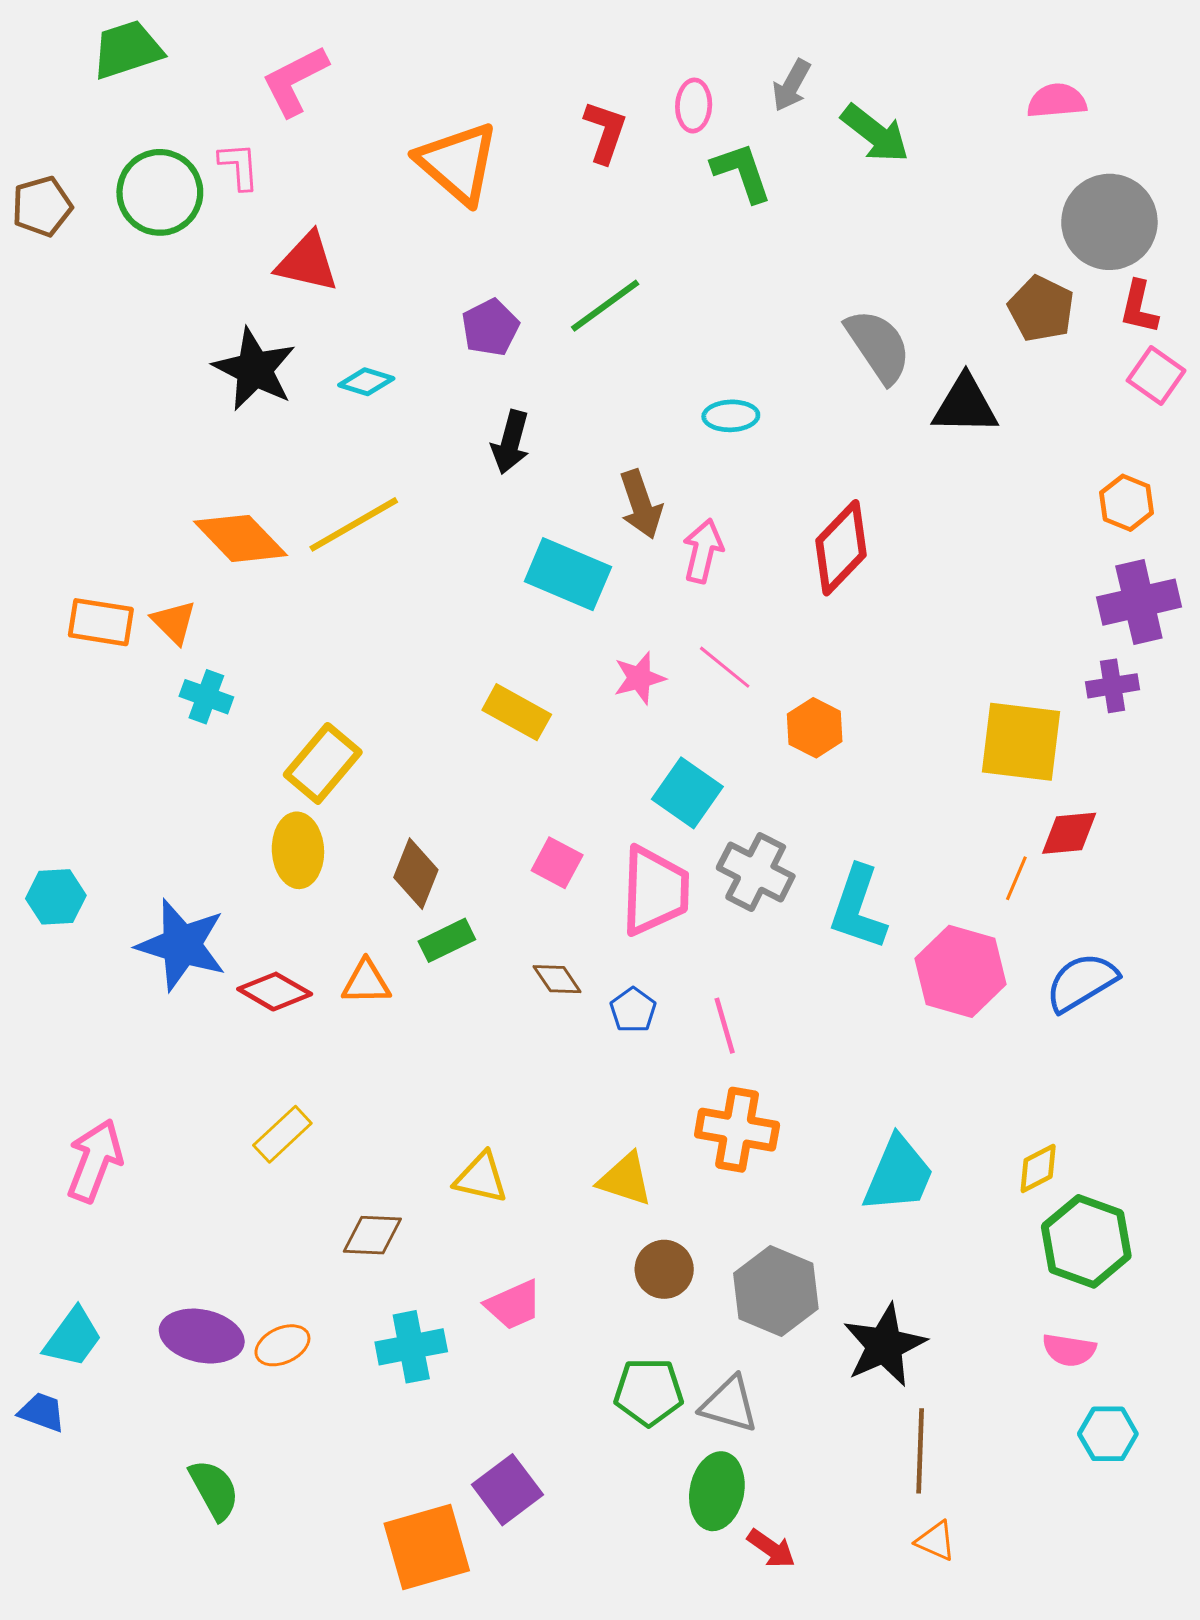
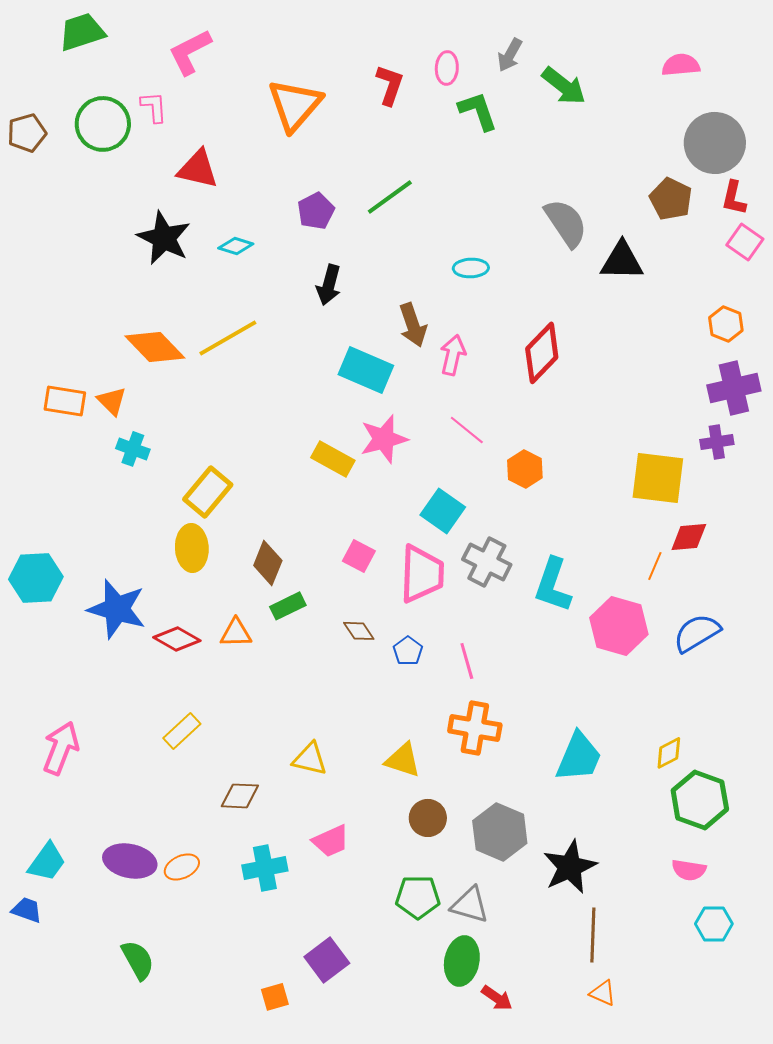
orange triangle: (458, 163) -> (295, 105), turned 30
pink star: (639, 678) -> (384, 439), moved, size x1.4
cyan hexagon: (56, 897) -> (36, 578), size x1.4
orange square: (427, 1547) -> (275, 997), size x0.5

